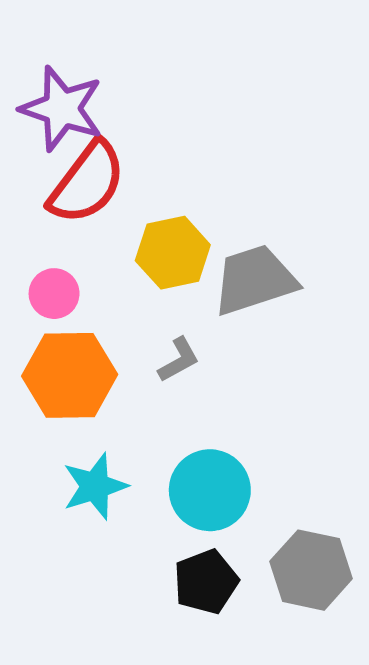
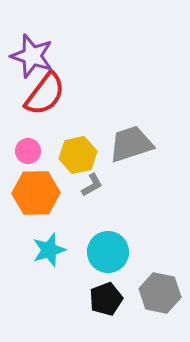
yellow hexagon: (173, 253) -> (78, 155), moved

